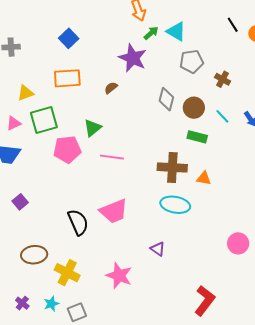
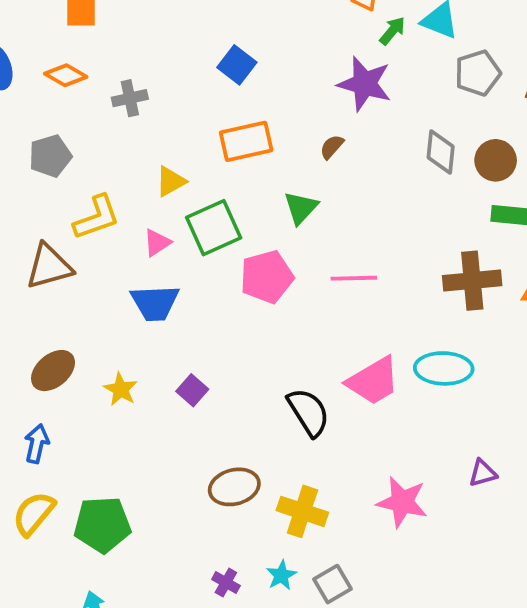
green triangle: (93, 128) -> (301, 208), moved
cyan ellipse: (175, 205) -> (444, 368), moved
purple triangle: (158, 249) -> (483, 473), moved, turned -42

